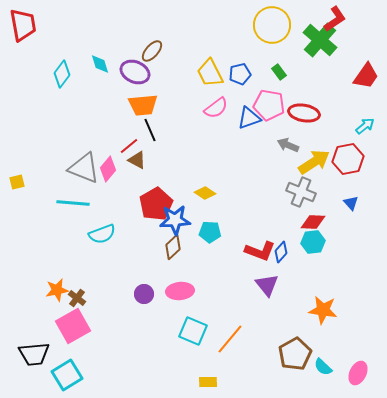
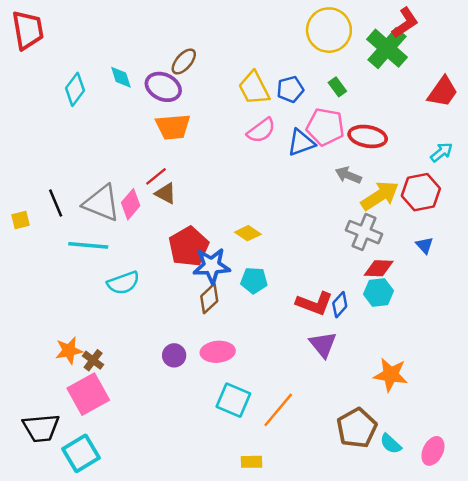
black line: (150, 130) -> (56, 203), moved

